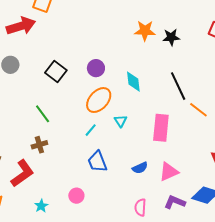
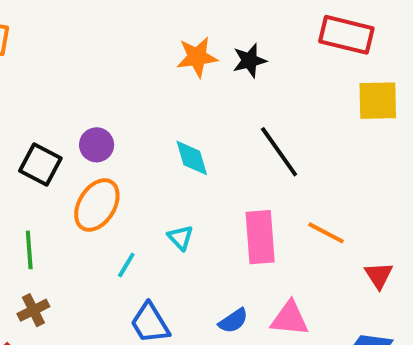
purple circle: (96, 68) -> (97, 145), moved
orange ellipse: (99, 100) -> (97, 205), moved
orange line: (198, 110) -> (326, 233), moved
green line: (43, 114) -> (29, 250), turned 42
pink triangle: (169, 172) -> (290, 319), turned 40

